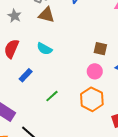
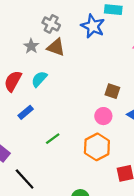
gray star: (14, 16) -> (31, 46), moved
cyan semicircle: (44, 49) -> (39, 79), moved, turned 98

